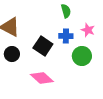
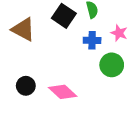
black square: (43, 46) -> (64, 16), moved
black circle: (12, 54) -> (26, 86), moved

